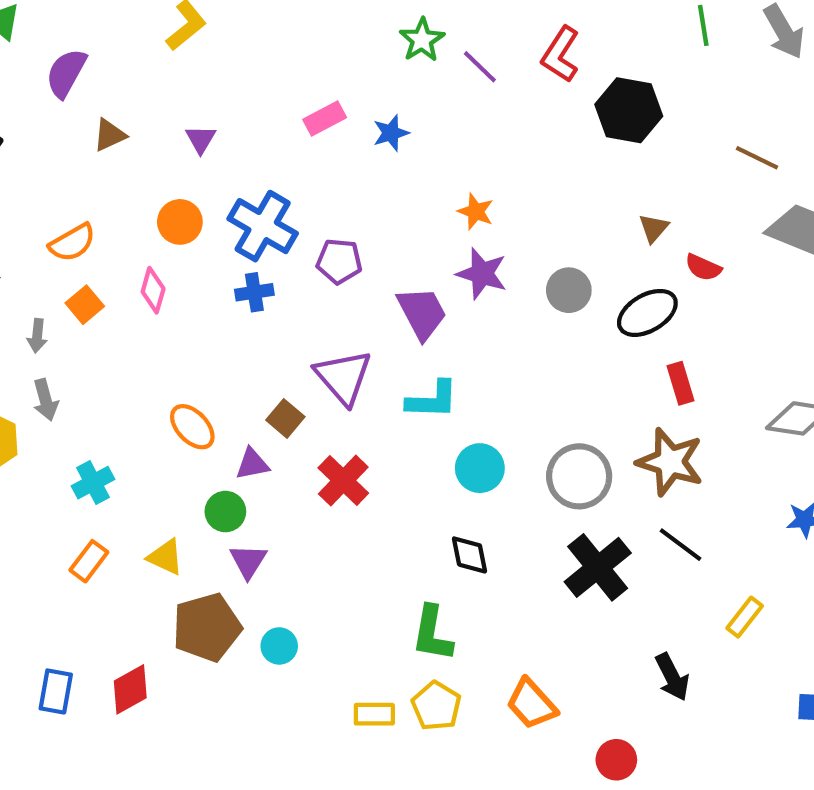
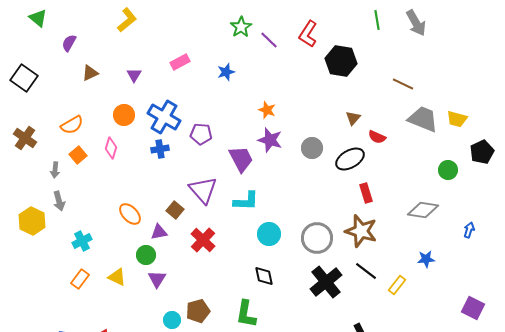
purple semicircle: (66, 73) -> (69, 43), size x0.7
pink rectangle: (325, 119) -> (180, 62), moved
yellow rectangle: (745, 617) -> (397, 285), moved
brown pentagon: (207, 627) -> (198, 311), moved, size x0.7

